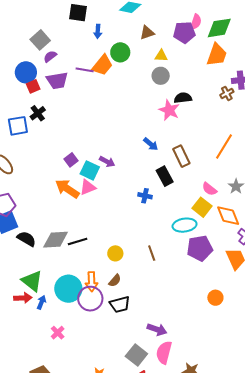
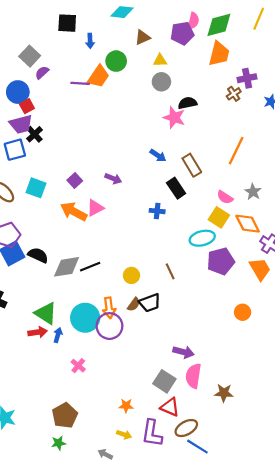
purple trapezoid: (57, 80) -> (21, 124), moved
cyan square: (90, 170) -> (36, 188), moved
black semicircle: (26, 239) -> (38, 255), moved
black trapezoid: (120, 304) -> (150, 303), moved

